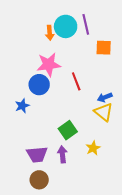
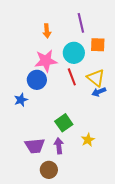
cyan circle: (66, 26) -> (74, 53), moved
yellow triangle: (104, 112) -> (96, 78), moved
brown circle: (39, 180) -> (49, 170), moved

